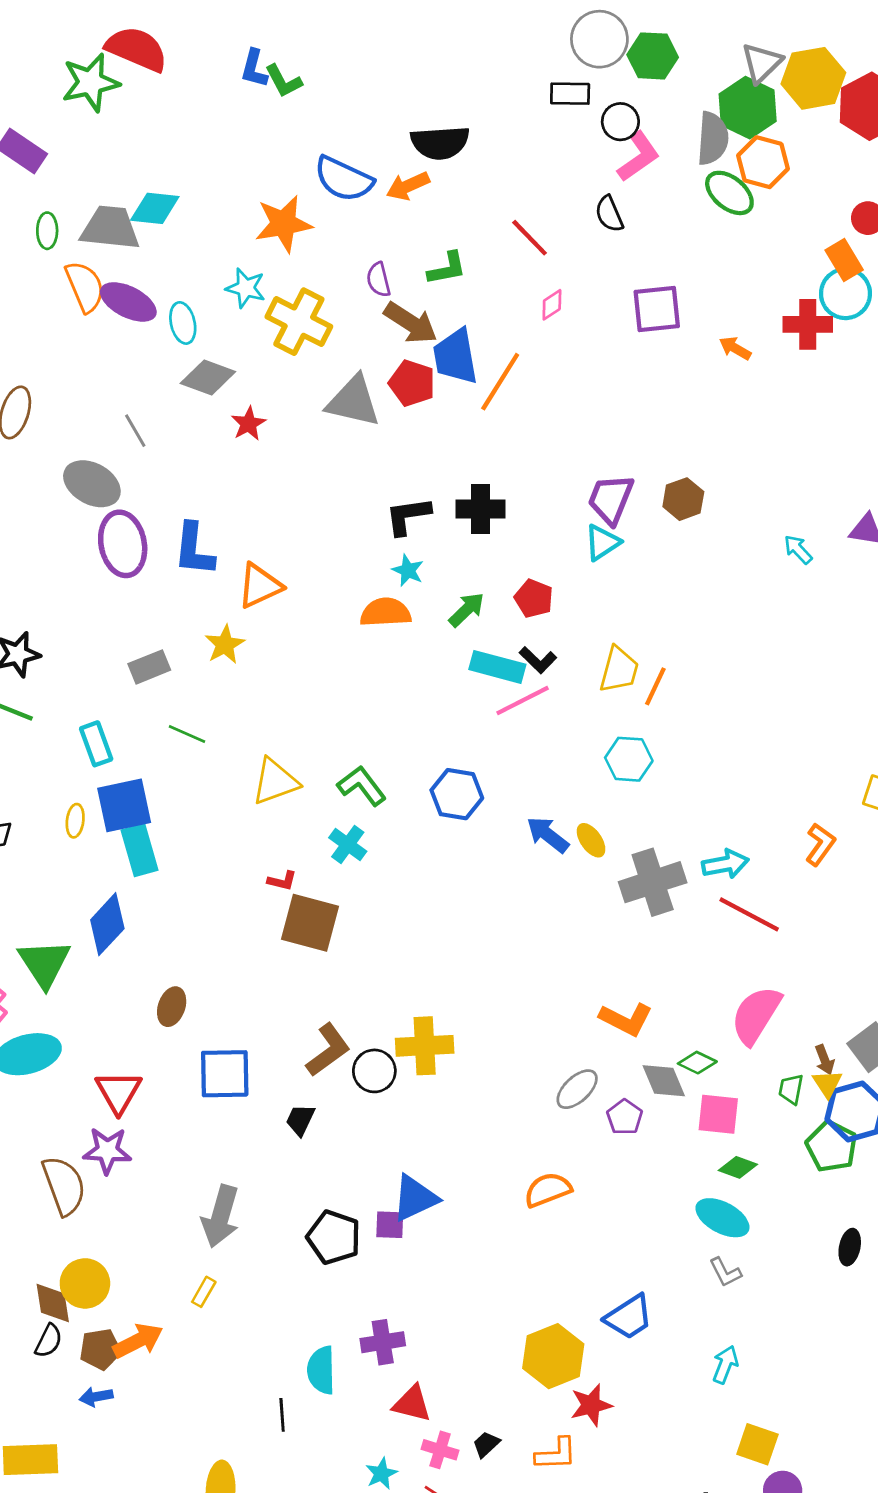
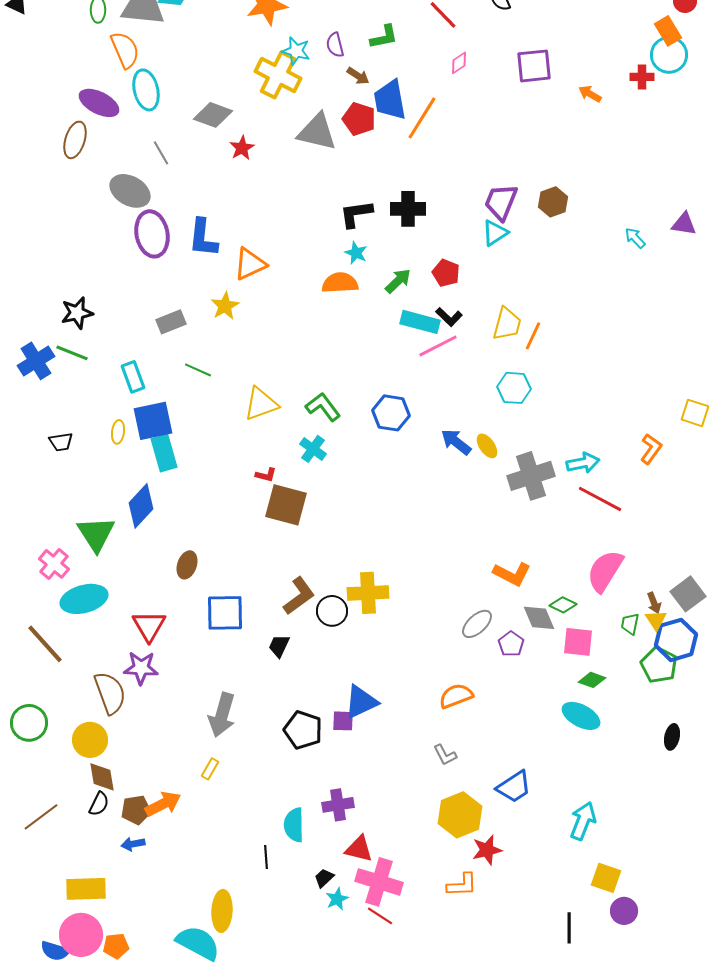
cyan star: (246, 288) -> (296, 51), moved
purple ellipse: (128, 302) -> (99, 103), moved
cyan ellipse: (183, 323) -> (146, 90), moved, size x1.4
brown arrow: (411, 323) -> (358, 76), size x0.6
red cross: (808, 324) -> (642, 77), size x0.7
gray L-shape: (725, 1272) -> (445, 755), moved
yellow circle: (85, 1283) -> (90, 740), moved
cyan arrow: (725, 1365) -> (583, 821), size x1.4
black trapezoid: (486, 1444) -> (324, 878), moved
pink cross: (440, 1450) -> (379, 882), size x1.8

